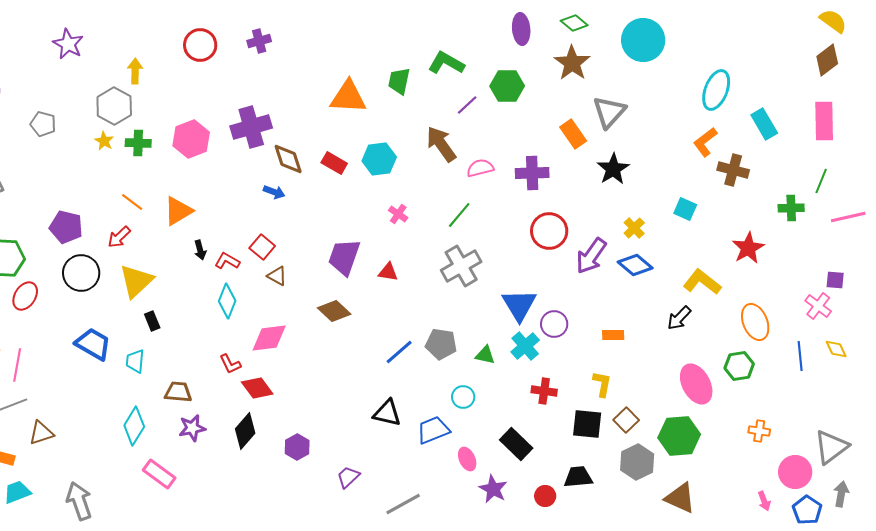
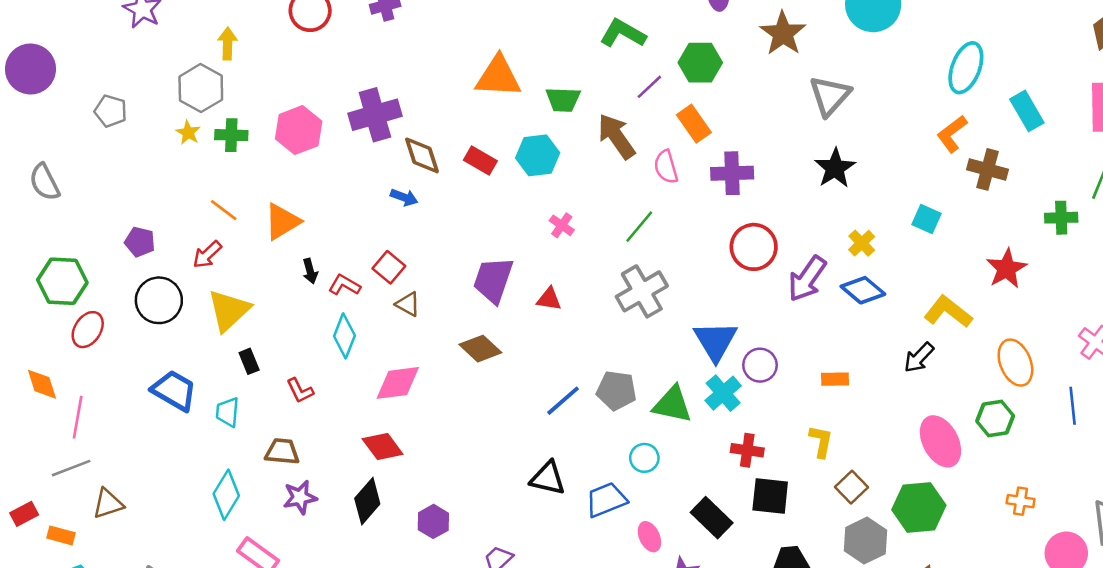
green trapezoid: (399, 81) -> (563, 100), moved, turned -100
orange rectangle: (573, 134) -> (694, 124), moved
pink semicircle: (480, 168) -> (666, 167), turned -92
purple pentagon: (66, 227) -> (140, 242), size x0.7
green triangle: (485, 355) -> (672, 405), size x1.6
red L-shape: (230, 364) -> (300, 391), moved
black square: (587, 424) -> (770, 496), moved

